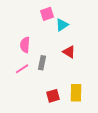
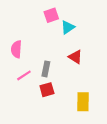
pink semicircle: (25, 45) -> (16, 49), moved
red square: (53, 96) -> (47, 90), moved

